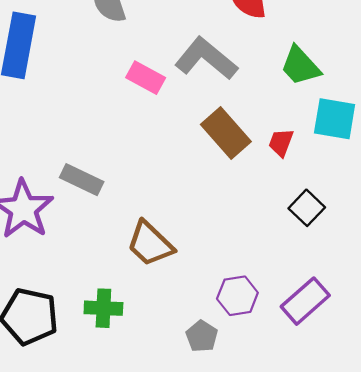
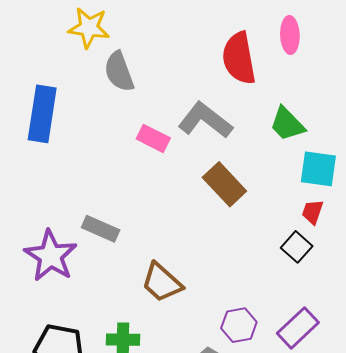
red trapezoid: (281, 143) -> (313, 212), moved

